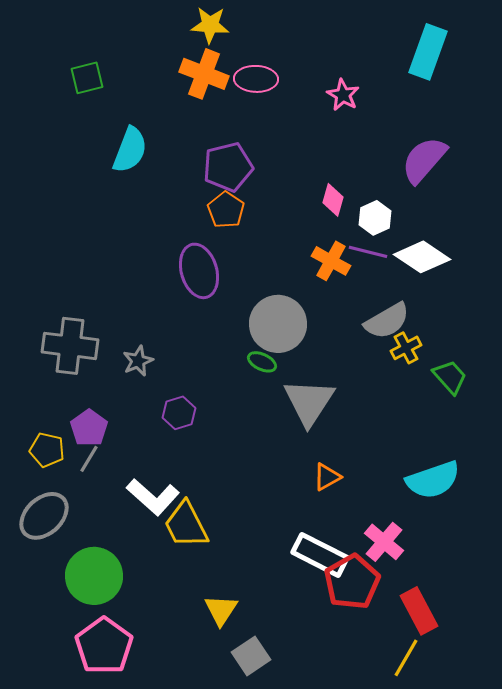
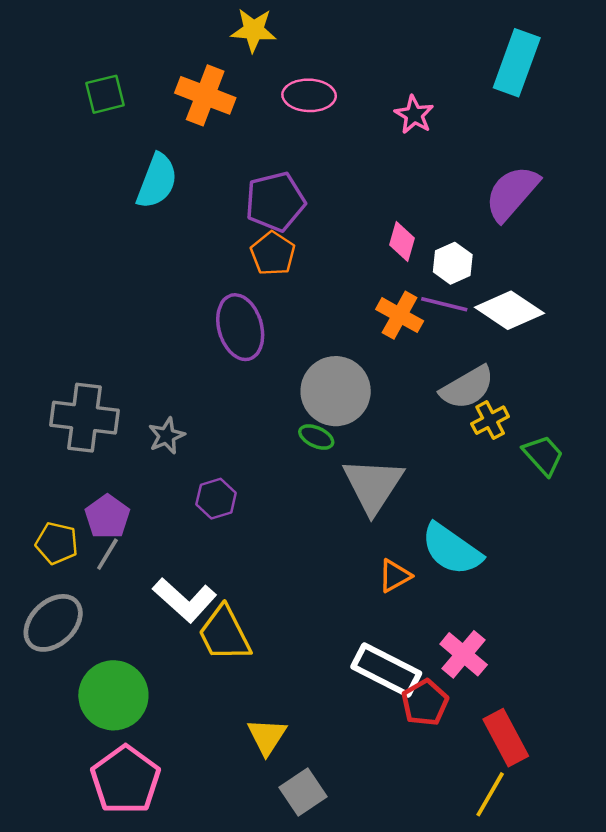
orange cross: (204, 74) -> (205, 95), moved
cyan semicircle: (433, 480) -> (451, 549), moved, turned 54
red pentagon: (352, 582) -> (425, 703), size x0.7

